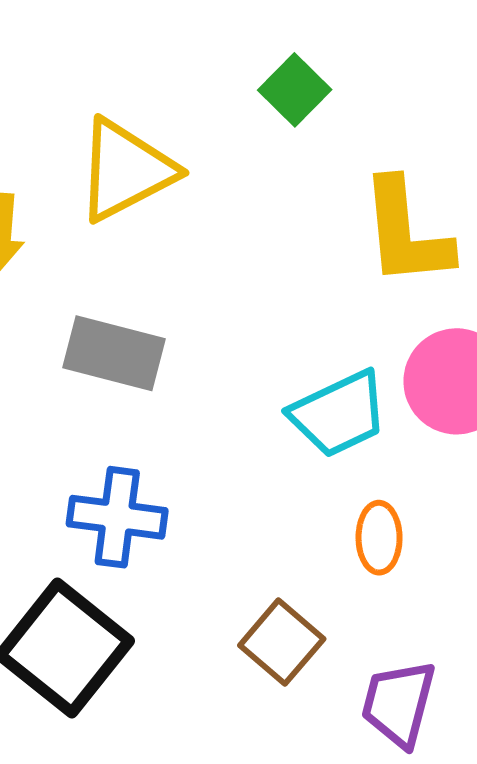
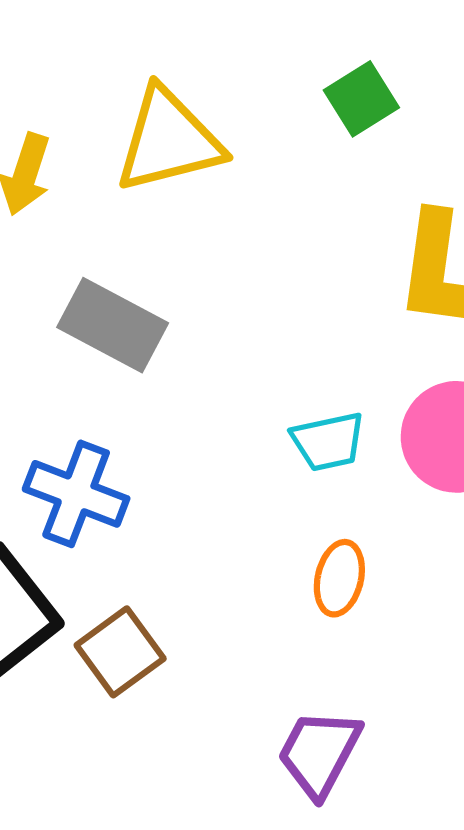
cyan trapezoid: (339, 414) -> (328, 442), size x0.7
brown square: (282, 642) -> (120, 652), moved

